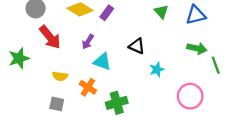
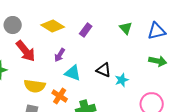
purple rectangle: (107, 13) -> (86, 30), moved
black triangle: (137, 46) -> (104, 70), moved
yellow semicircle: (60, 76) -> (35, 86), size x1.5

